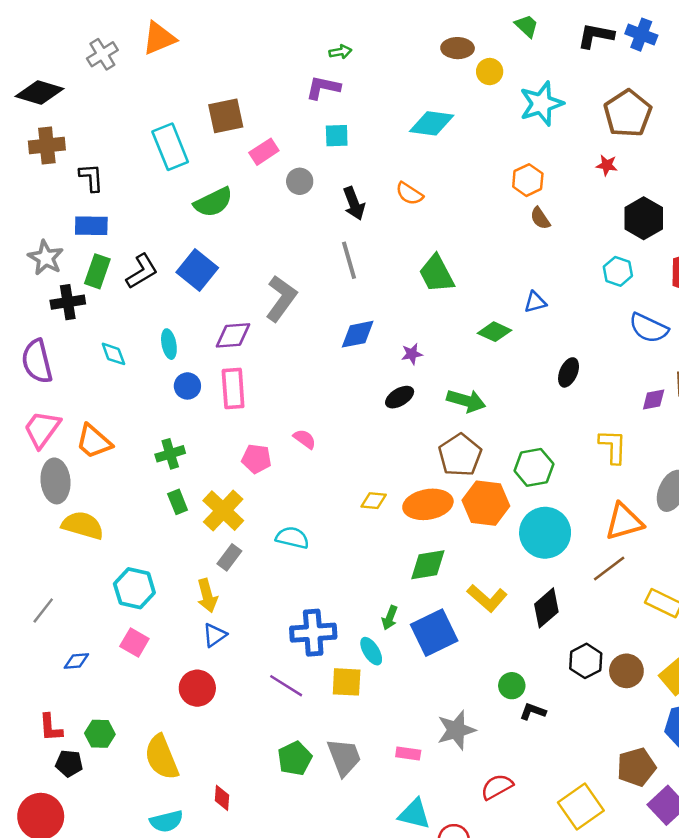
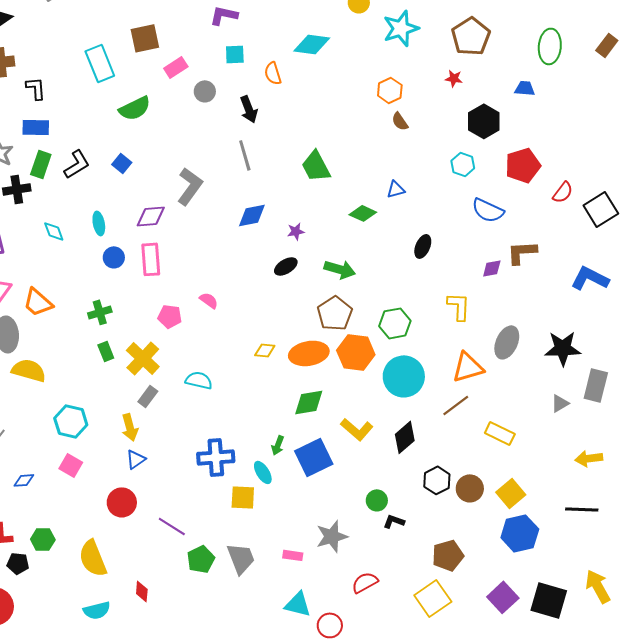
orange semicircle: (409, 194) -> (273, 73), moved, turned 40
blue square: (197, 270) -> (122, 163), size x0.6
purple line: (286, 686) -> (172, 526), moved
brown pentagon: (636, 767) -> (448, 555), moved

